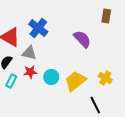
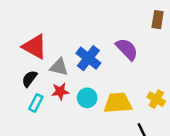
blue cross: (38, 28) -> (88, 58), moved
yellow trapezoid: (75, 81) -> (118, 103), turned 35

